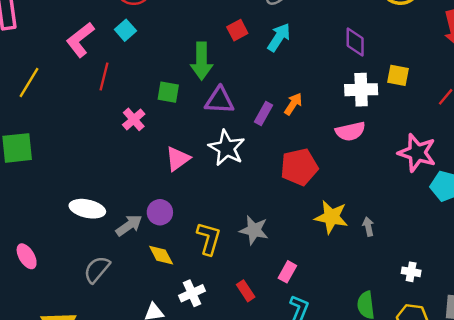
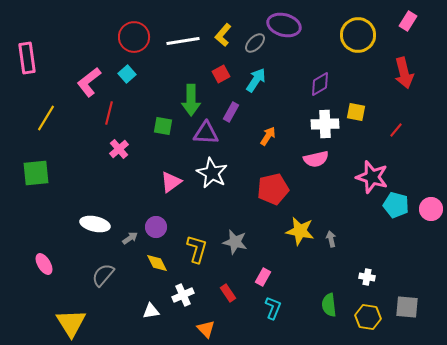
purple diamond: (355, 42) -> (320, 84), turned 60
purple rectangle: (263, 113) -> (231, 112), moved
pink cross: (134, 119) -> (119, 149), moved
gray arrow: (129, 225) -> (130, 238), size x0.7

